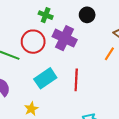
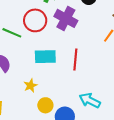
cyan rectangle: (45, 78) -> (45, 57), turned 30

